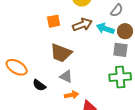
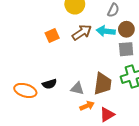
brown trapezoid: (61, 53) -> (103, 84), moved, turned -90
black semicircle: (39, 85) -> (49, 84), moved, turned -40

